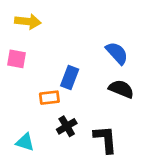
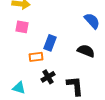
blue semicircle: (117, 53) -> (92, 21), moved
pink square: (16, 59) -> (22, 27), moved

